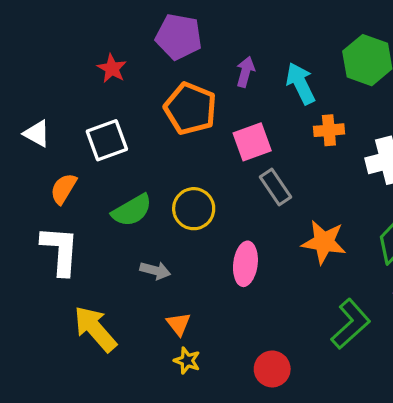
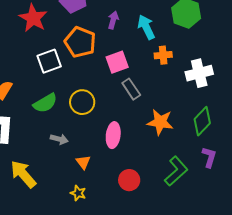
red star: (112, 68) -> (33, 18), size x1.6
white square: (107, 140) -> (49, 61), moved
orange triangle: (179, 324) -> (83, 162), moved
red circle: (272, 369) -> (129, 180), moved

